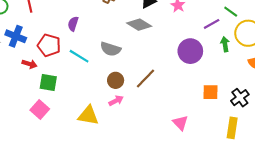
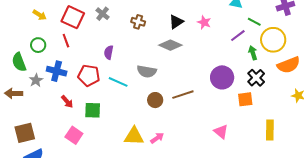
purple circle: (190, 51) -> (222, 77), moved
red arrow: (29, 64) -> (67, 102), moved, turned 40
brown line: (146, 78) -> (183, 95), turned 35
black cross: (240, 98) -> (256, 78), moved
pink arrow: (116, 101) -> (157, 138), moved
pink square: (40, 110) -> (74, 135), moved

